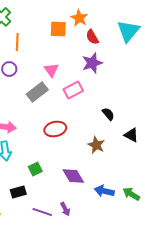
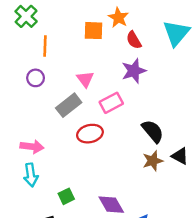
black semicircle: (108, 114) -> (153, 131), size x1.5
red ellipse: (55, 129) -> (90, 134), moved
brown star: (96, 145) -> (153, 161), moved, turned 30

